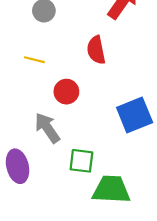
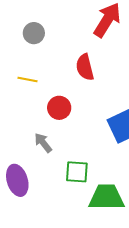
gray arrow: (47, 128) -> (43, 143), size x0.7

